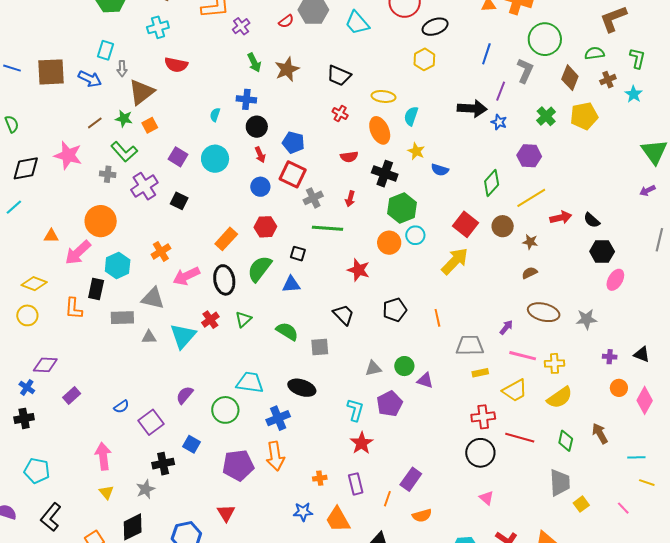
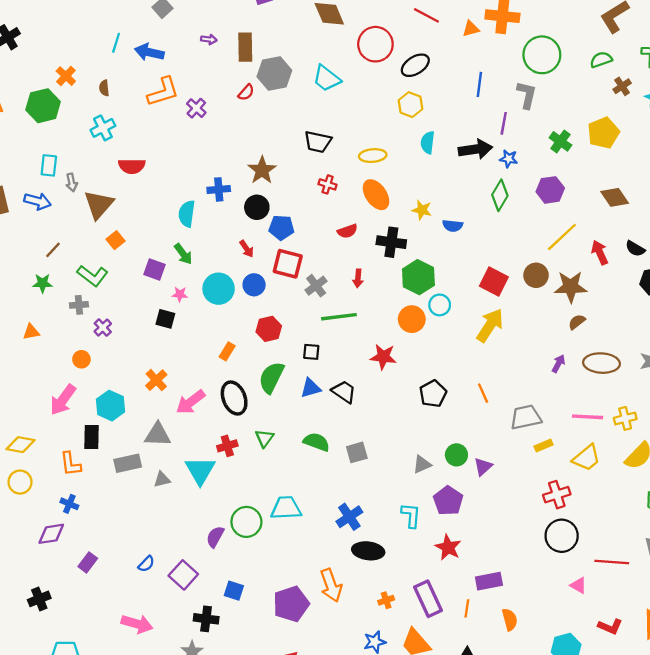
green arrow: (254, 63) -> (183, 254), moved
brown star: (287, 69) -> (262, 170), moved
brown diamond: (570, 78) -> (615, 197), moved, turned -45
cyan semicircle: (215, 115) -> (187, 214), size x1.6
cyan semicircle: (411, 116) -> (428, 142), moved
green star: (124, 119) -> (42, 283), moved
black circle: (257, 127) -> (257, 207), moved
pink star: (68, 155) -> (180, 294), moved, size x0.5
cyan circle: (215, 159) -> (219, 289), moved
green diamond: (492, 183) -> (500, 195), moved
purple cross: (144, 186) -> (103, 328), moved, size x0.6
red arrow: (561, 218) -> (600, 252), turned -90
orange circle: (101, 221) -> (81, 359), size x0.5
orange triangle: (51, 236) -> (31, 332), moved
orange rectangle: (226, 239) -> (227, 351), size x0.7
brown star: (530, 242) -> (571, 287), size x1.8
black trapezoid: (344, 315) -> (344, 392), moved
red cross: (210, 320) -> (227, 446), turned 30
purple arrow: (506, 327) -> (558, 364), moved
purple triangle: (425, 381) -> (483, 467), turned -48
blue cross: (27, 387) -> (69, 504), moved
black ellipse: (302, 388) -> (368, 551), moved
green circle: (225, 410) -> (246, 522), moved
blue cross: (278, 418) -> (349, 517), moved
red line: (520, 438) -> (612, 562), moved
red star: (362, 443) -> (448, 547), moved
pink arrow: (103, 456) -> (137, 624), turned 124
black cross: (163, 464) -> (206, 619), turned 30
purple rectangle: (411, 479) -> (489, 581), turned 55
purple rectangle: (356, 484) -> (428, 599), size x1.4
orange semicircle: (422, 515) -> (510, 620), turned -78

